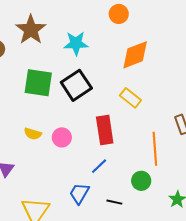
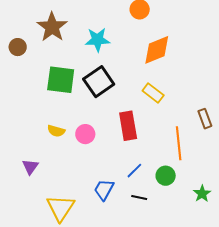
blue line: (99, 166) -> (134, 171), moved

